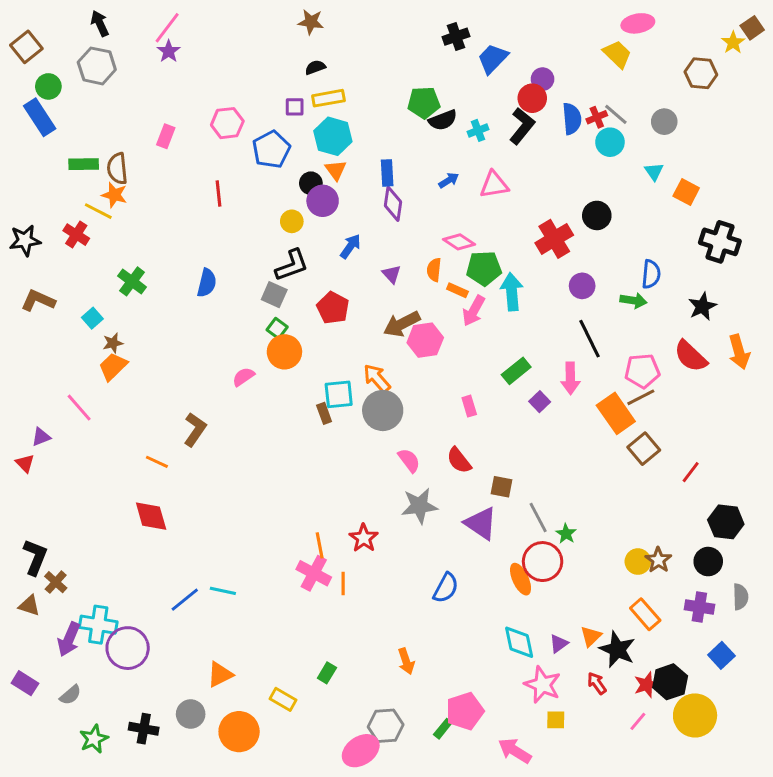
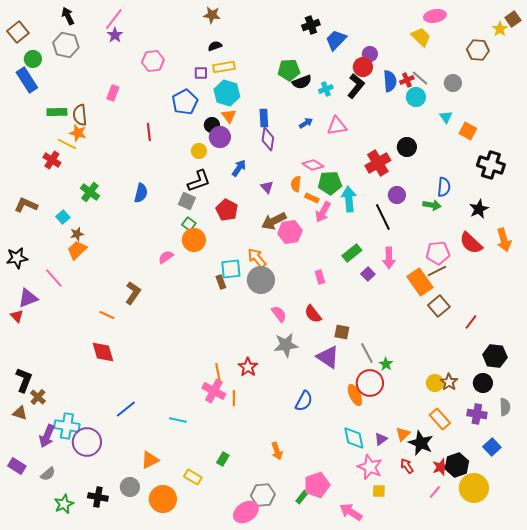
pink hexagon: (227, 123) -> (153, 61), moved
black star: (25, 240) -> (17, 258), moved
black line: (589, 339) -> (383, 217), moved
purple triangle: (41, 437) -> (28, 298), size x1.5
cyan line: (223, 591) -> (178, 420), moved

